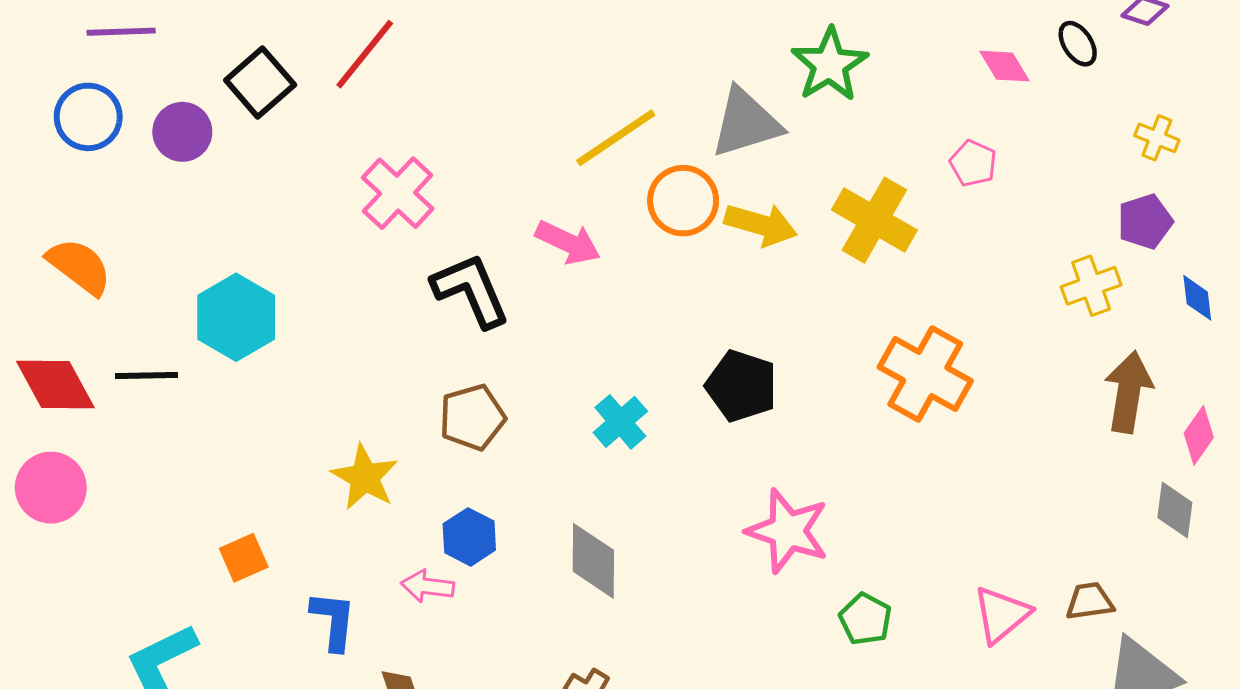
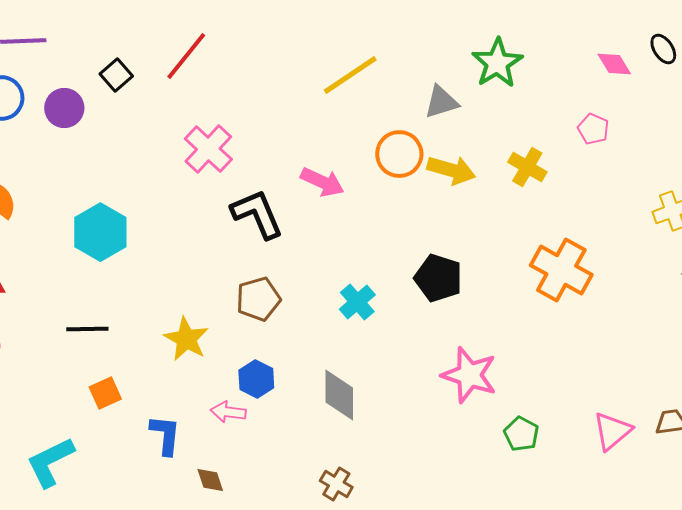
black square: (260, 83) -> (116, 75), size x0.7
gray triangle: (746, 123) -> (441, 102), size x0.7
yellow line: (616, 138) -> (350, 75), moved
yellow cross: (874, 220) -> (527, 167), size x0.7
black line: (146, 375) -> (87, 329), moved

